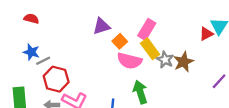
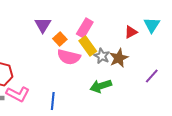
purple triangle: (101, 26) -> (43, 25), turned -42
red triangle: (206, 34) -> (131, 32), moved
green arrow: (140, 92) -> (101, 86), moved, turned -90

